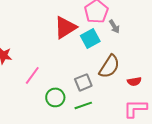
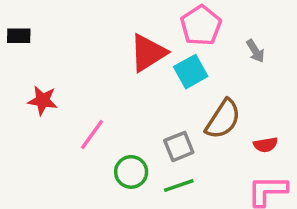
gray arrow: (114, 26) -> (255, 51), moved

